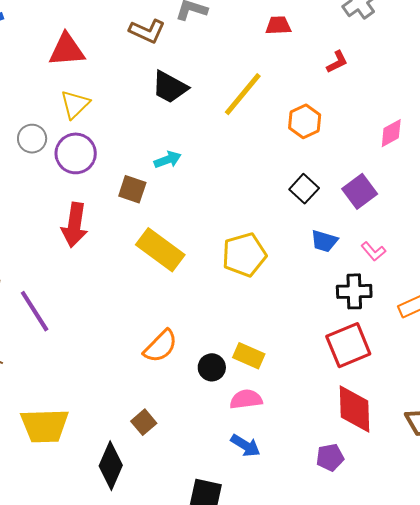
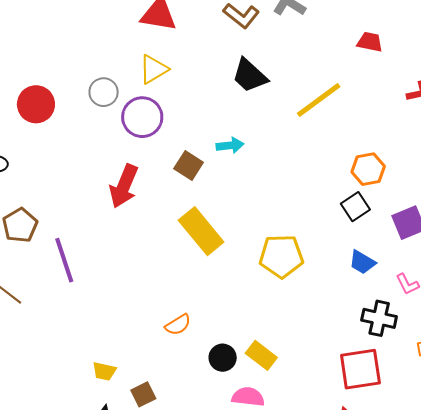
orange hexagon: (305, 121) -> (368, 169), moved
orange semicircle: (161, 346) -> (178, 325), size x0.7
yellow trapezoid: (45, 426) -> (104, 371), moved, size x0.5

